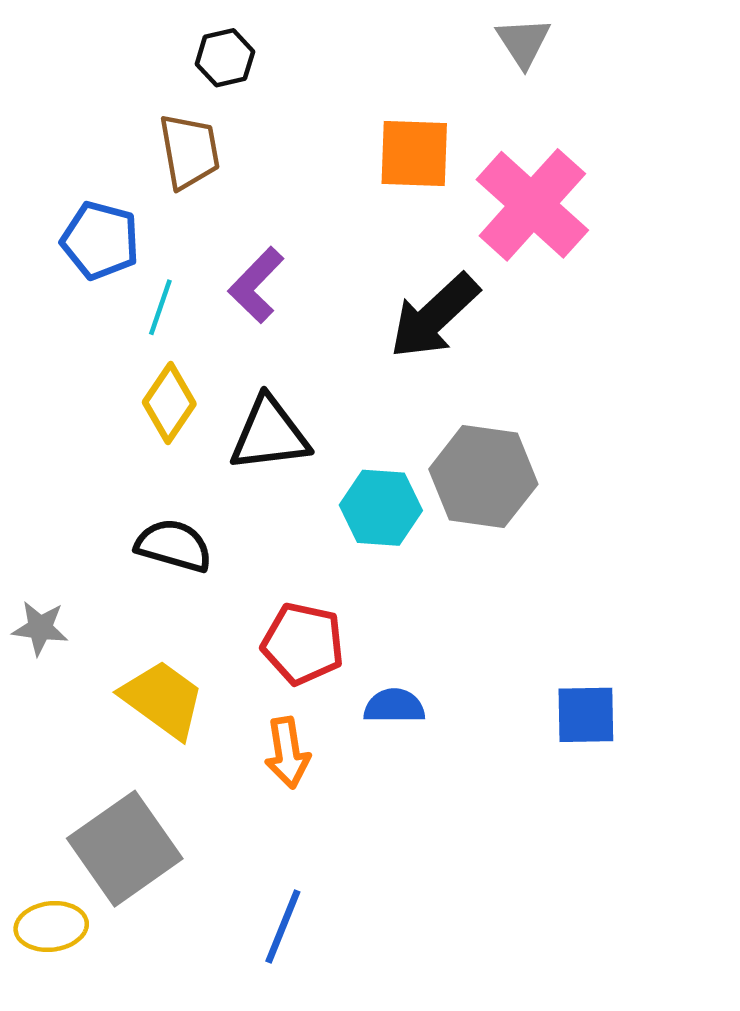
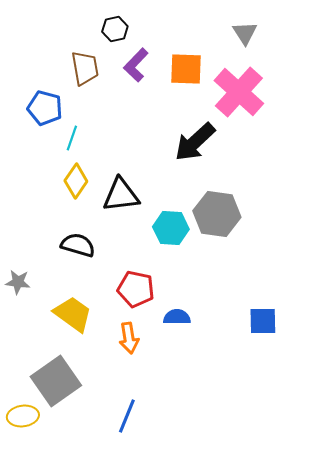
gray triangle: (523, 42) -> (245, 33), moved
black hexagon: (225, 58) -> (115, 29), moved
purple L-shape: (256, 285) -> (136, 65), moved

